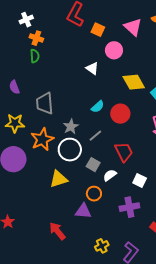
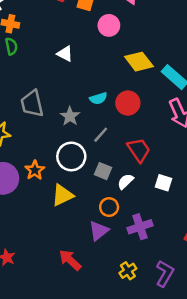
white triangle: (92, 68) -> (65, 54), moved
cyan semicircle: (98, 107) -> (98, 98), turned 32
gray star: (71, 127) -> (70, 116), moved
orange star: (42, 139) -> (35, 170), moved, size x0.7
purple cross: (129, 207) -> (140, 227), moved
purple triangle: (83, 211) -> (99, 231), turned -36

